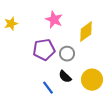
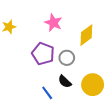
purple pentagon: (44, 50) -> (43, 54), turned 30

